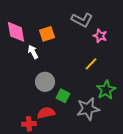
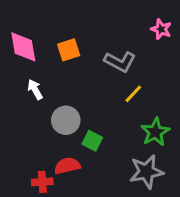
gray L-shape: (82, 20) -> (120, 62), moved
pink star: (100, 36) -> (161, 29), moved
white arrow: (33, 52) -> (35, 89), moved
gray star: (88, 109) -> (146, 172), moved

